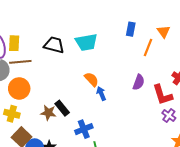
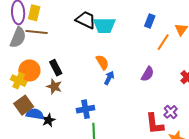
black trapezoid: (54, 45) -> (86, 20), moved
orange circle: (19, 88) -> (29, 70), moved
blue arrow: (101, 94) -> (109, 78), turned 40
red L-shape: (162, 95) -> (155, 124), moved
black rectangle: (62, 108) -> (56, 68), moved

